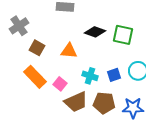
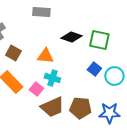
blue square: (114, 75) -> (94, 69), moved, turned -32
cyan cross: (90, 76) -> (52, 78), moved

